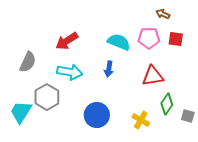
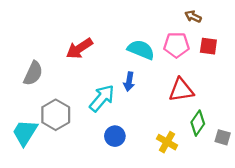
cyan arrow: (70, 72) -> (102, 98), moved, turned -60
blue circle: (97, 115) -> (115, 136), size x0.7

